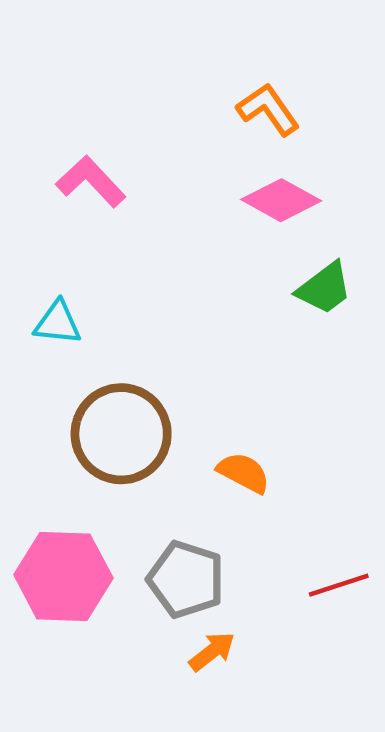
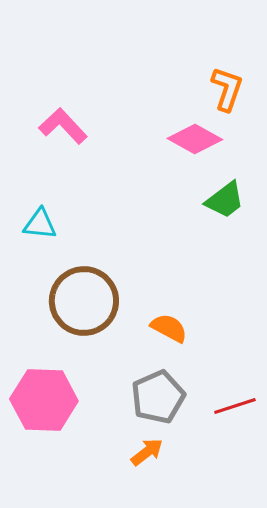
orange L-shape: (268, 109) -> (227, 89), moved, turned 54
gray pentagon: (186, 579) -> (158, 397), moved, turned 30

